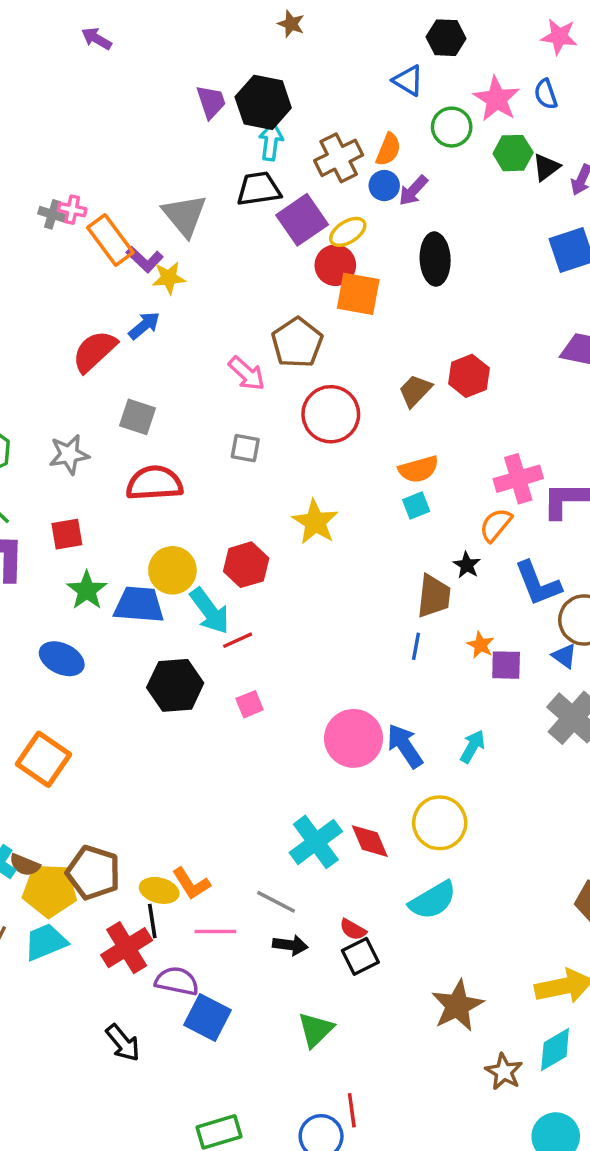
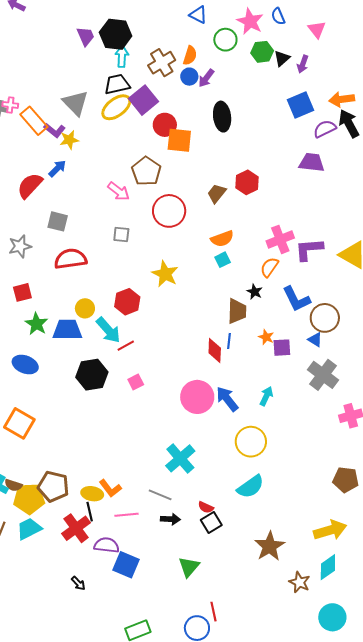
yellow ellipse: (348, 232) -> (116, 107), moved, size x1.4
yellow circle: (172, 570) -> (85, 308), size x0.7
red diamond: (370, 841) -> (215, 350), moved, turned 30
black arrow: (123, 1043) -> (78, 583), size x0.7

